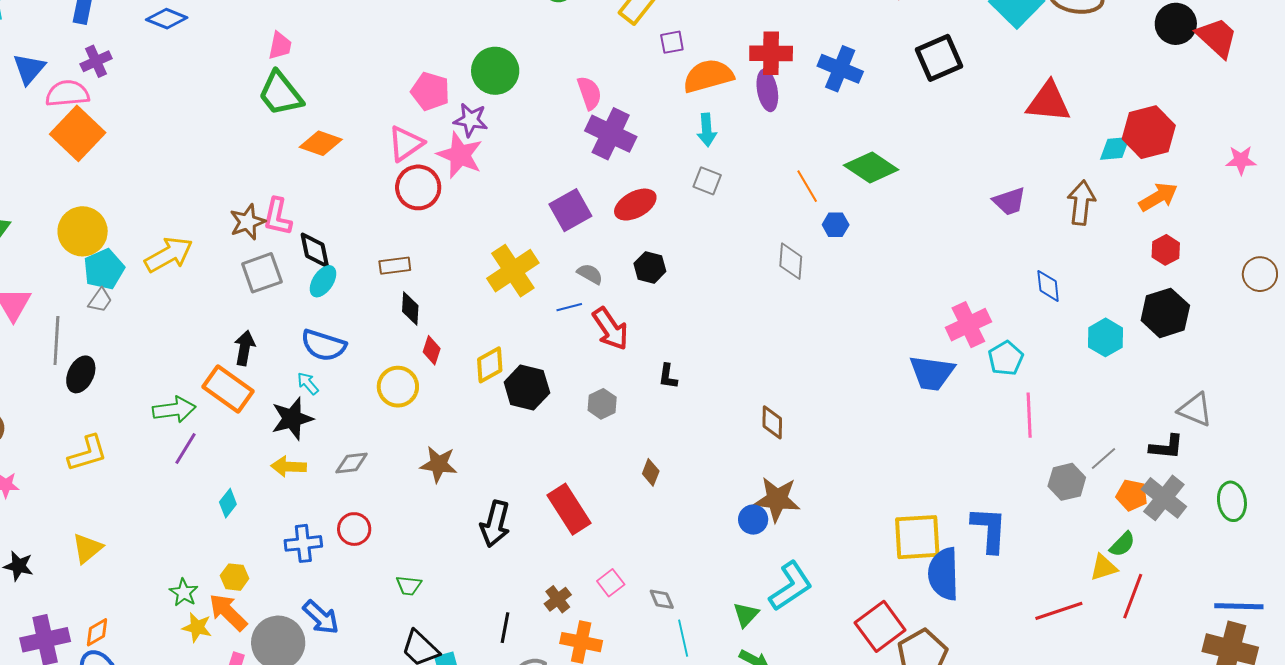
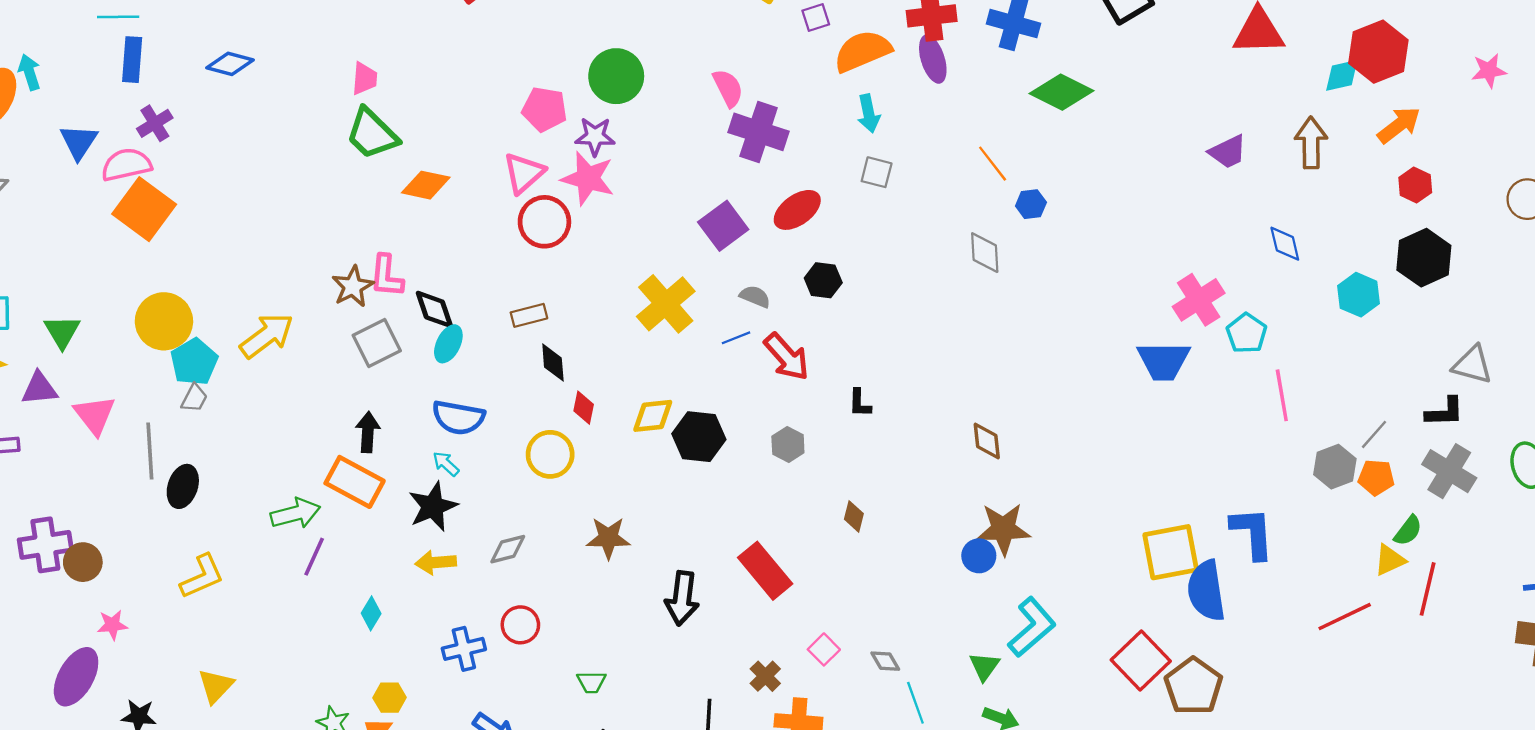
green diamond: (871, 167) -> (1062, 92), moved
yellow diamond: (490, 365) -> (653, 416), turned 30
orange pentagon: (1132, 495) -> (1376, 477), moved

